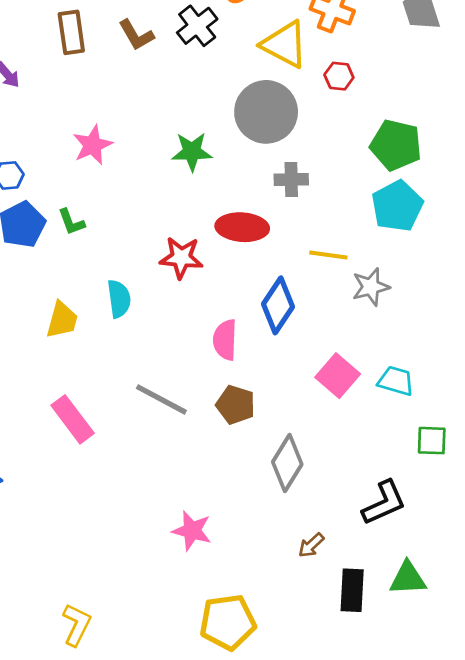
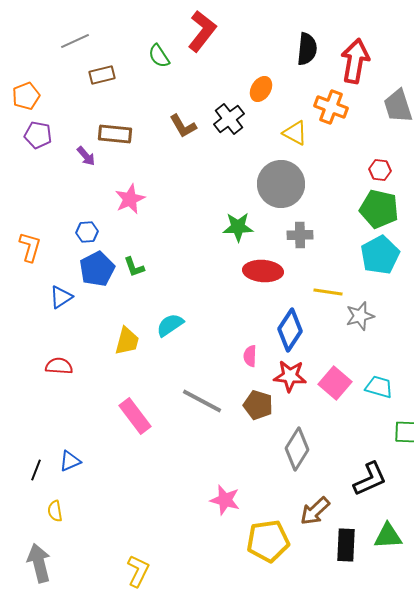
brown rectangle: (71, 32) -> (115, 134), moved, turned -76
yellow triangle: (285, 44) -> (295, 133), size x0.7
red hexagon: (339, 76) -> (380, 170), moved
pink star: (92, 145) -> (130, 199), moved
green star: (192, 152) -> (238, 227), moved
red star: (181, 258) -> (290, 376), moved
cyan semicircle: (119, 299) -> (170, 325), turned -116
pink semicircle: (225, 340) -> (250, 356), size x0.7
brown arrow: (311, 545) -> (315, 511), size x1.5
yellow pentagon: (228, 622) -> (268, 541), moved

